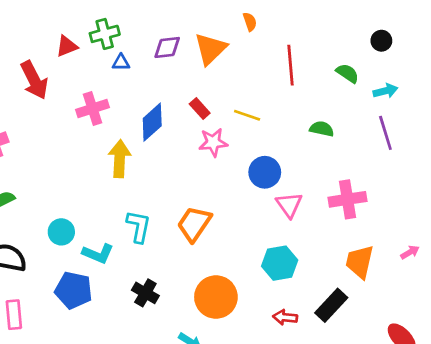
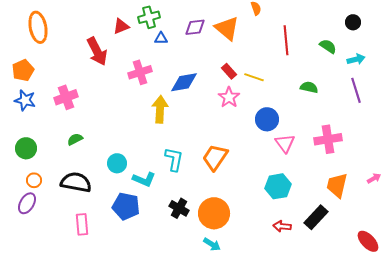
orange triangle: (210, 49) -> (227, 28), turned -36
red rectangle: (200, 109) -> (229, 71), moved
blue diamond: (152, 122) -> (184, 82), turned 32
pink star: (213, 142) -> (229, 97), turned -30
orange circle: (216, 297) -> (214, 213), moved

